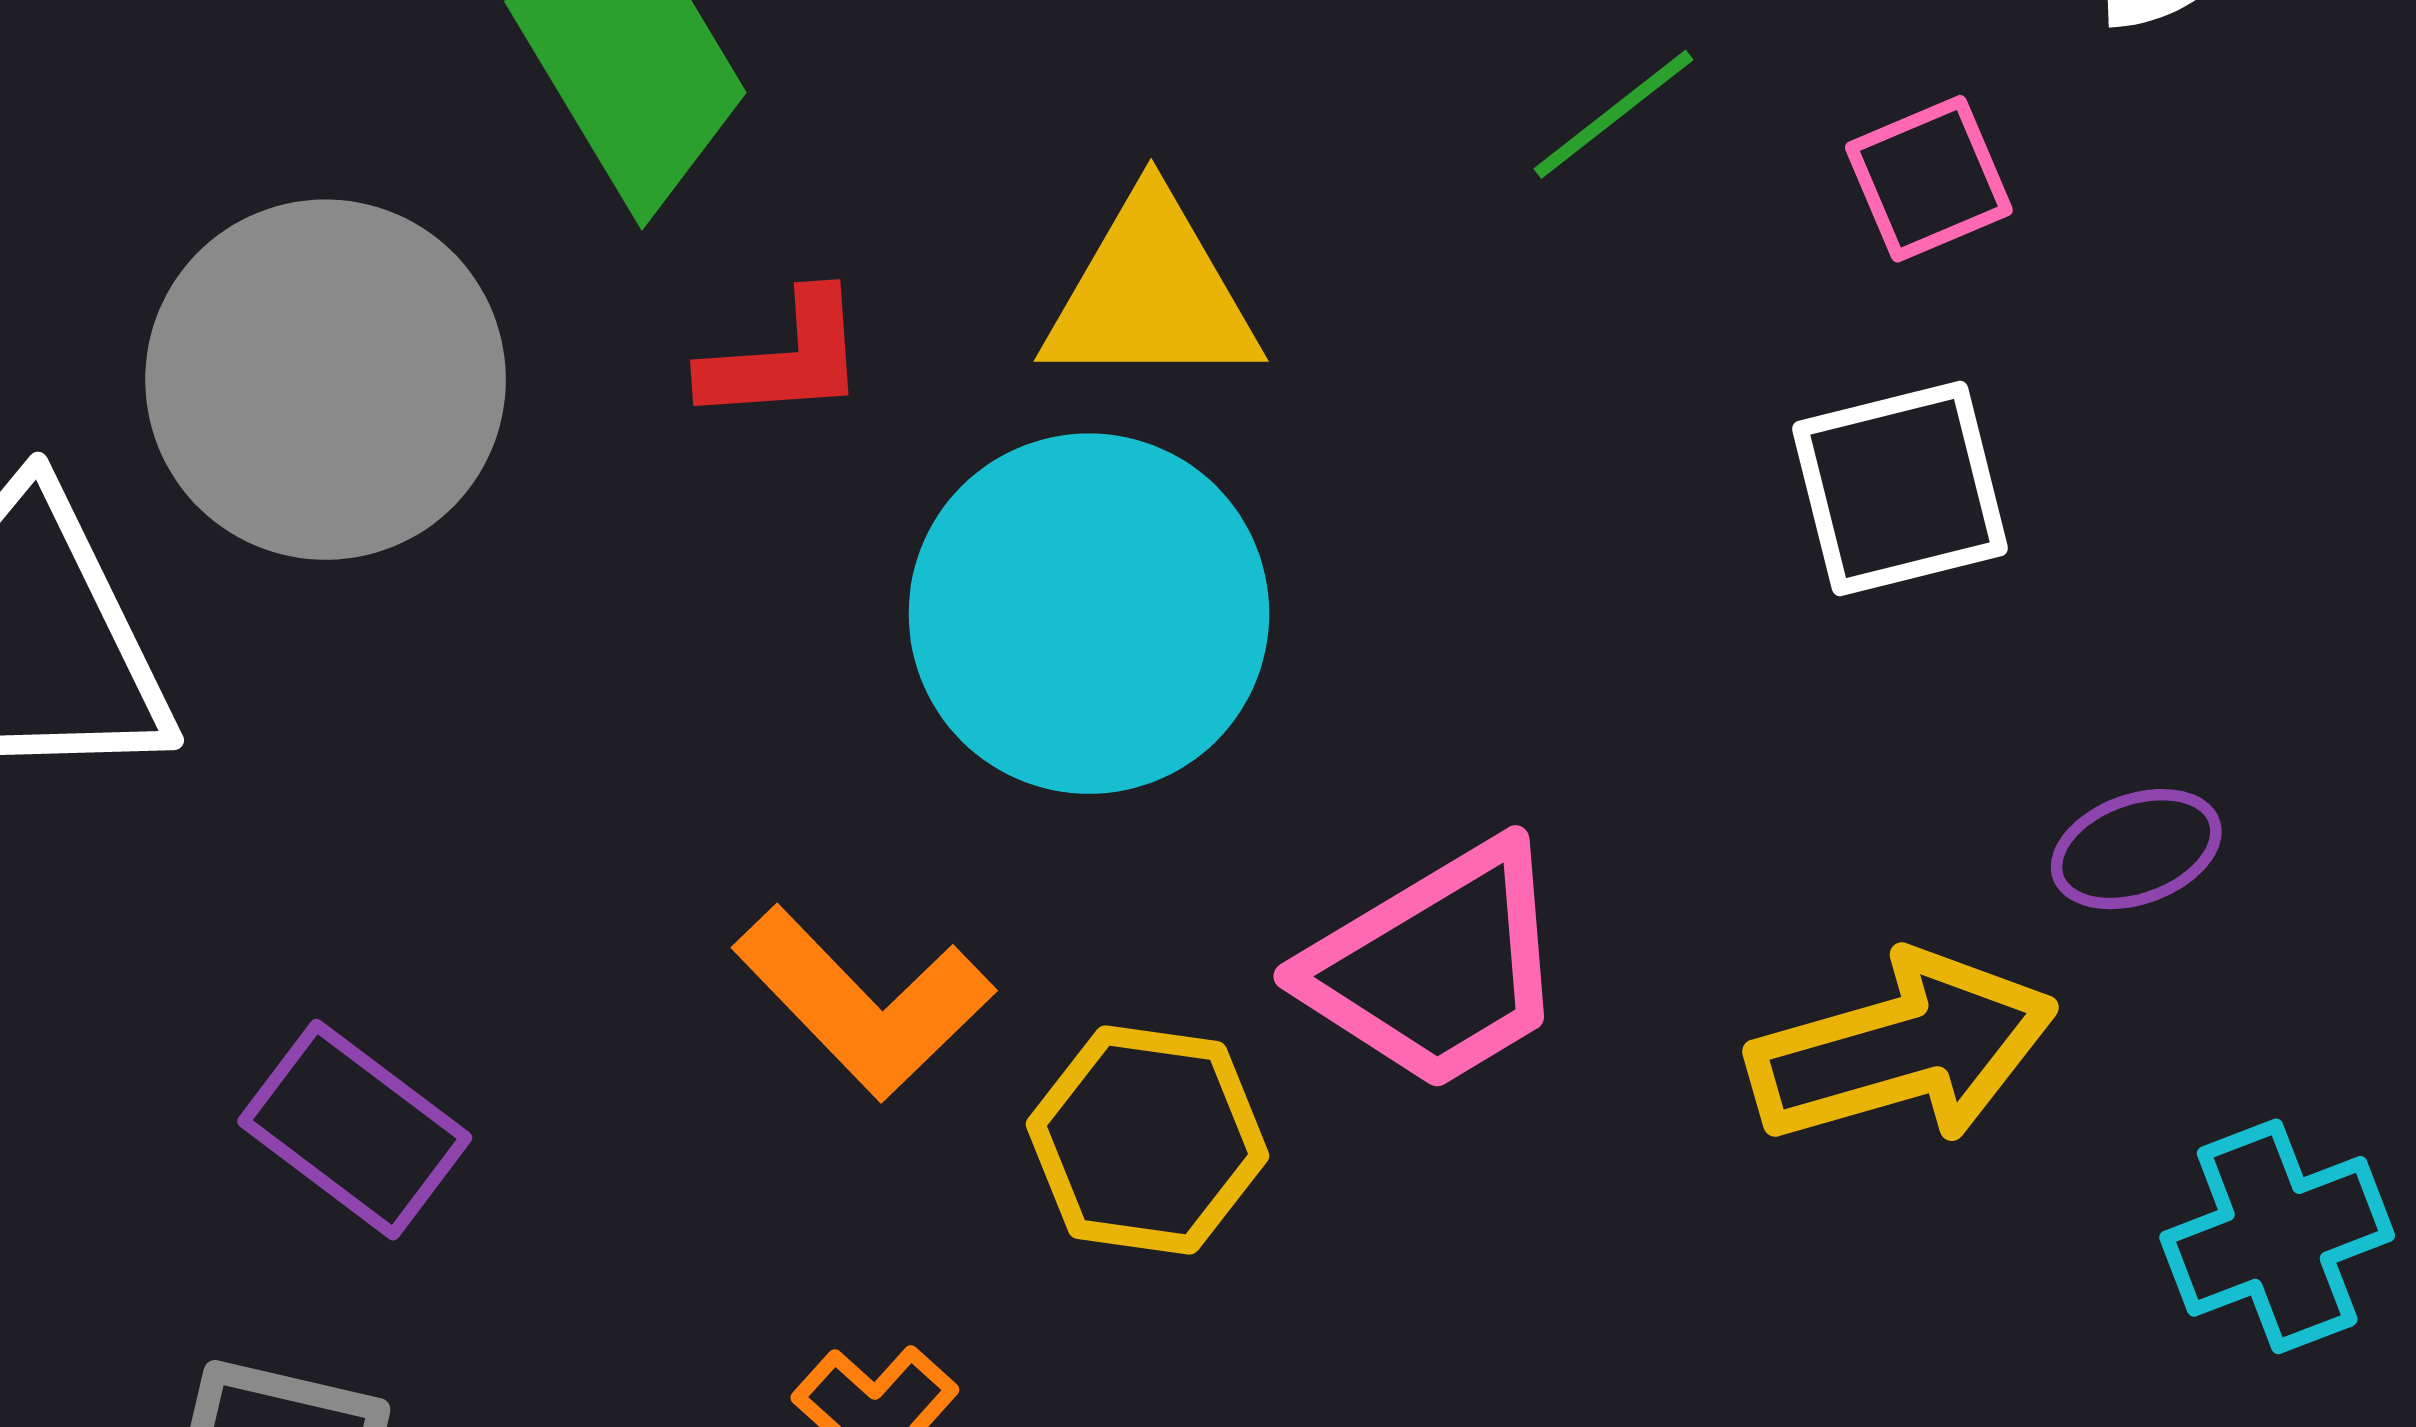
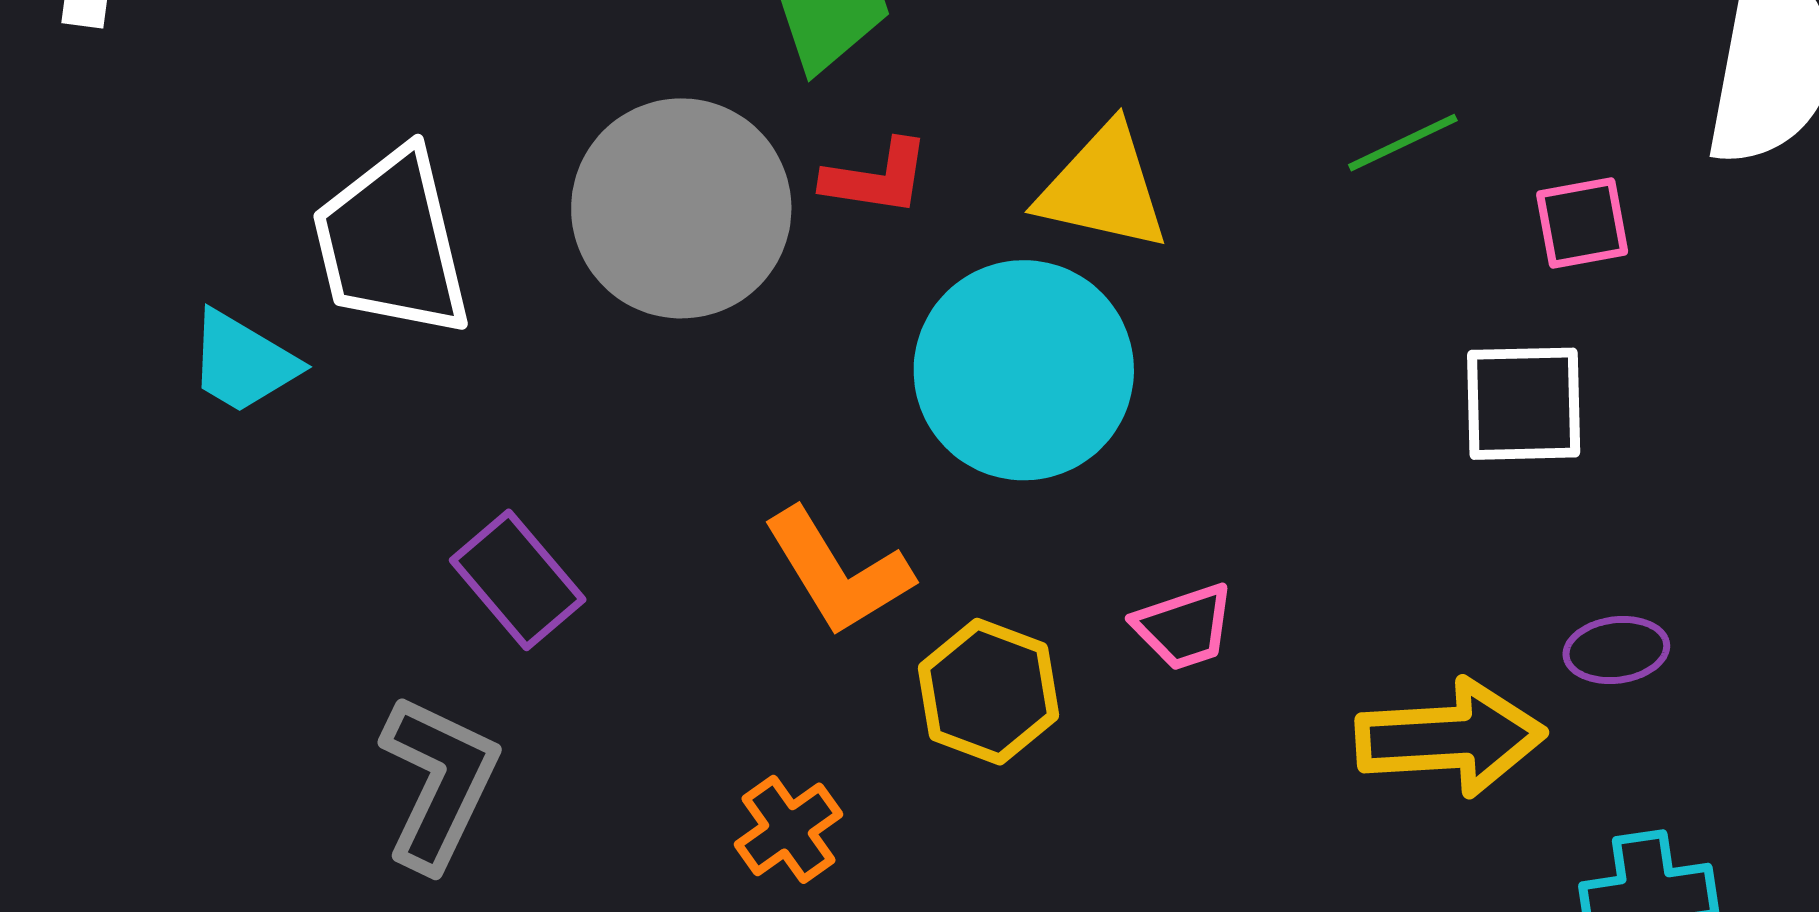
gray circle: (326, 380) -> (681, 208), moved
pink trapezoid: (1437, 967) -> (1184, 627), size x0.6

